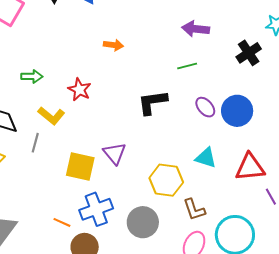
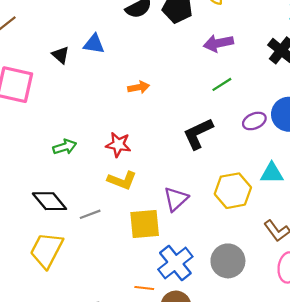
purple ellipse: (205, 107) -> (254, 121), turned -55
yellow L-shape: (51, 116) -> (122, 180), moved
gray line: (35, 143) -> (90, 214), turned 72
purple triangle: (115, 153) -> (176, 199), turned 45
yellow hexagon: (166, 180) -> (233, 191), moved

